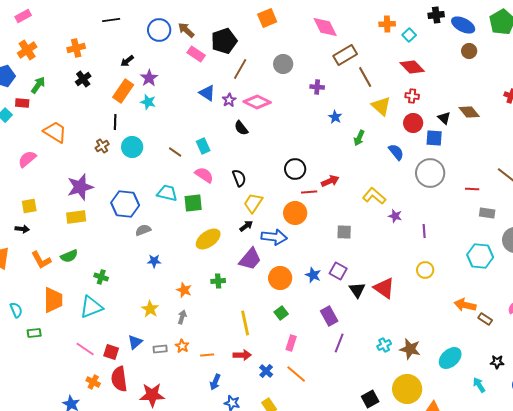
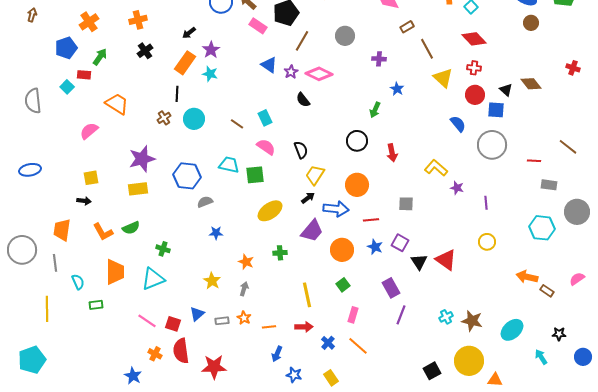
brown rectangle: (345, 55) -> (407, 27), size x0.6
green arrow: (359, 138) -> (375, 110), moved
red arrow: (330, 181) -> (392, 153), turned 102
red line: (309, 192) -> (371, 220), moved

